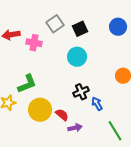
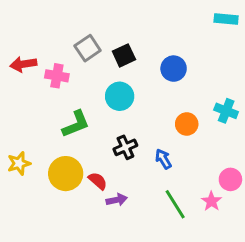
blue circle: (118, 27) -> (174, 69), moved
green L-shape: (27, 84) -> (76, 124), moved
blue arrow: (97, 104) -> (163, 159), moved

